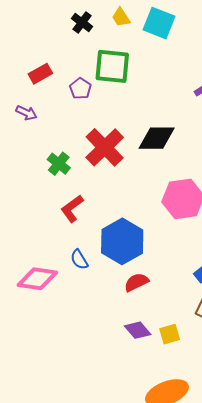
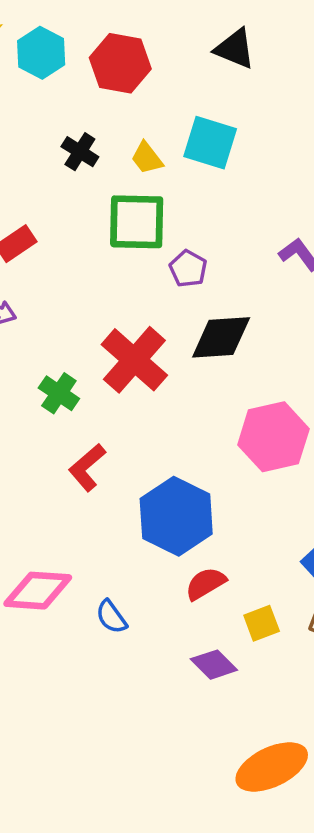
yellow trapezoid: (121, 17) -> (147, 158), moved
purple pentagon: (80, 89) -> (188, 269), moved
blue semicircle: (79, 260) -> (111, 617), moved
yellow square: (170, 334) -> (262, 623), moved

